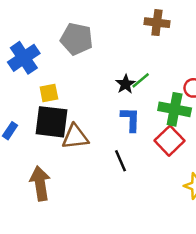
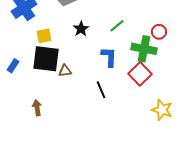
black star: (126, 84) -> (81, 29), moved
brown triangle: (75, 137) -> (65, 71), size x0.6
brown arrow: (40, 183) -> (37, 108), size x0.6

